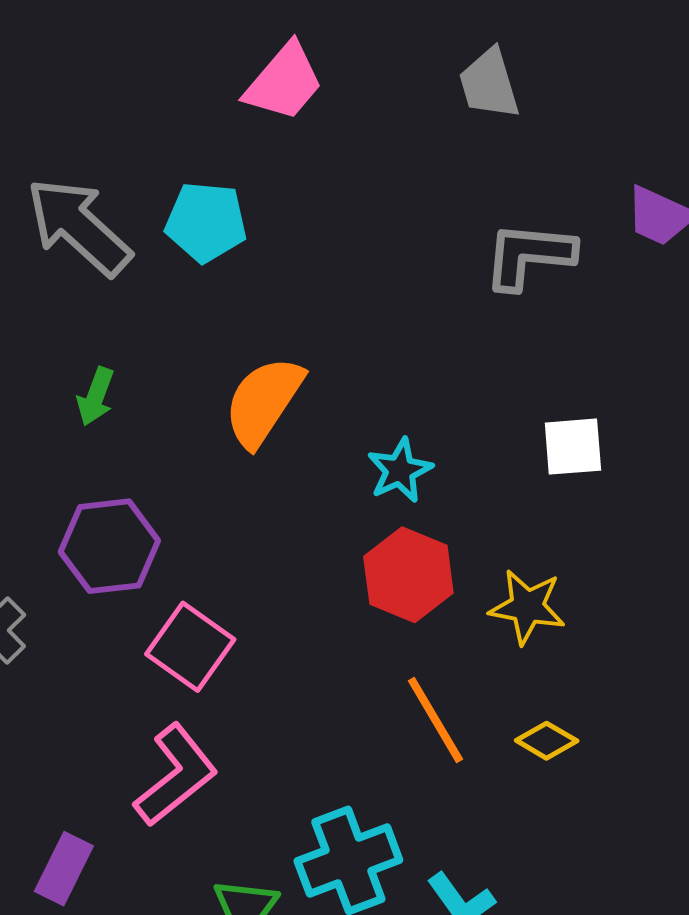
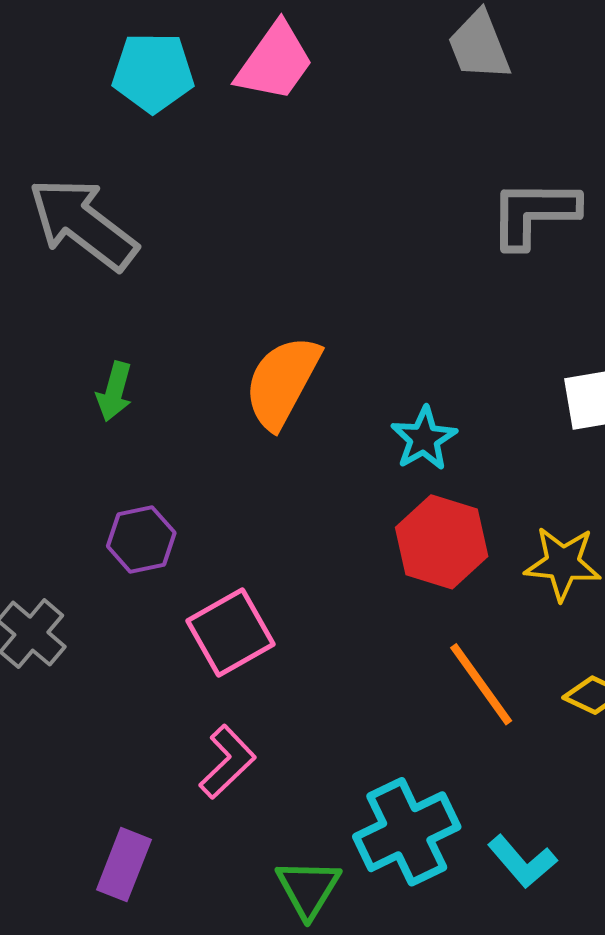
cyan pentagon: (206, 222) -> (153, 72), moved
purple hexagon: (109, 546) -> (141, 539), size x0.7
pink square: (190, 647) -> (231, 633), turned 30
pink L-shape: (176, 775) -> (227, 762), size x0.7

